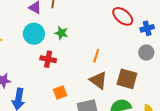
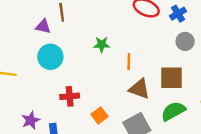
green star: (61, 33) -> (102, 45), moved
red cross: (48, 59) -> (70, 96), moved

